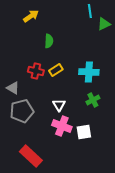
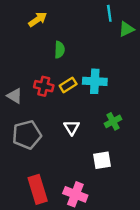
cyan cross: (89, 72) -> (95, 81), moved
gray triangle: (13, 88) -> (15, 96), moved
pink cross: (62, 126) -> (75, 194), moved
red rectangle: (31, 156) -> (38, 189), turned 30

